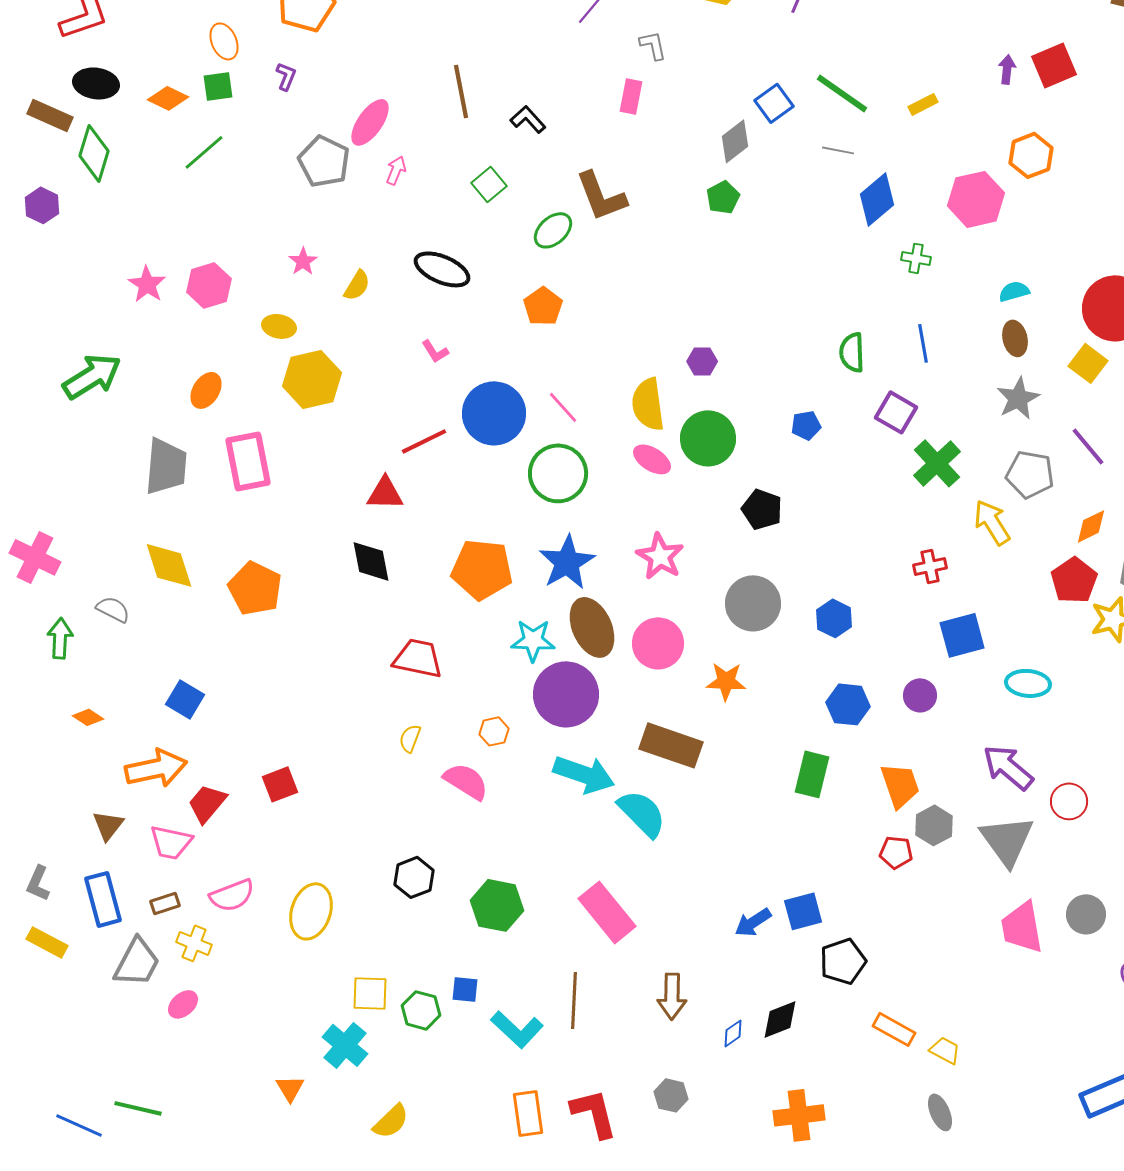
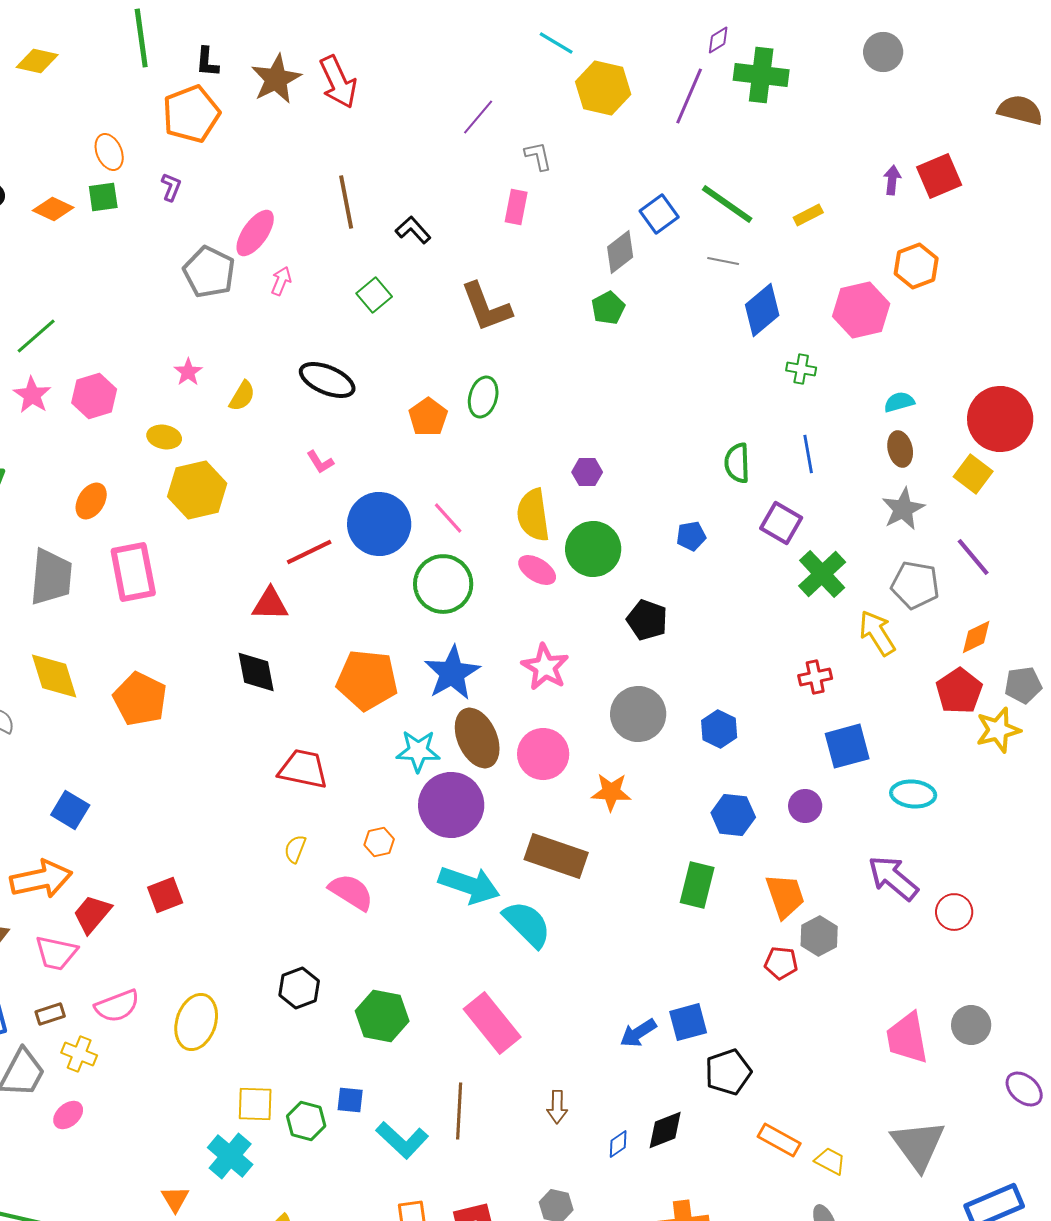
green line: (204, 152) -> (36, 336), moved
green ellipse: (553, 230) -> (483, 397), moved, turned -33
gray triangle: (1007, 840) -> (918, 1145), moved
brown arrow: (672, 996) -> (557, 1107), size x0.7

